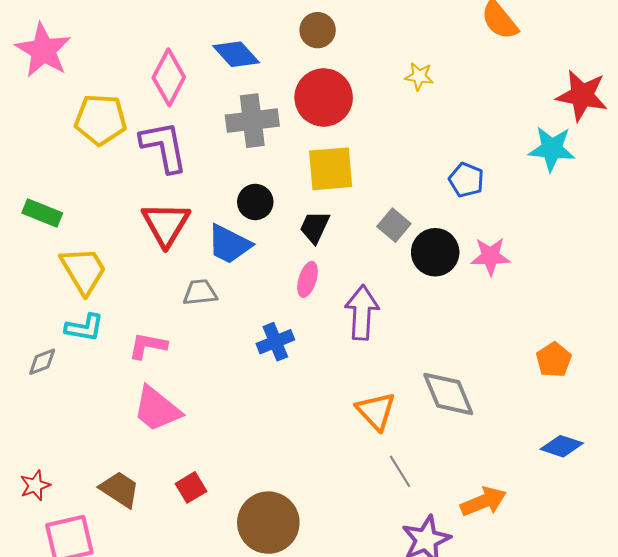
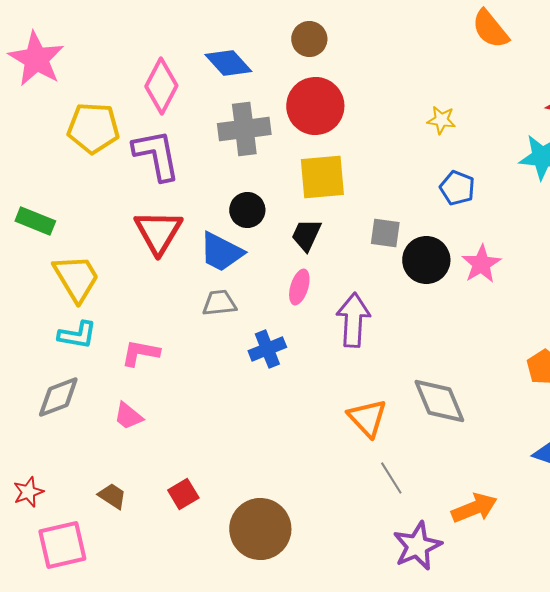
yellow star: (419, 76) -> (441, 120), moved
gray square: (394, 225) -> (385, 233), turned -32
pink star: (490, 256) -> (481, 264), turned -30
gray trapezoid: (200, 292) -> (219, 303), moved
gray diamond: (42, 362) -> (58, 397), moved, size x1.5
pink trapezoid: (157, 409) -> (128, 416), moved, size x0.6
brown trapezoid: (120, 489) -> (112, 496), size x0.7

